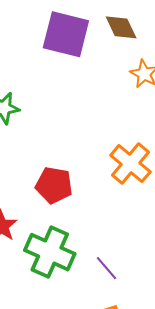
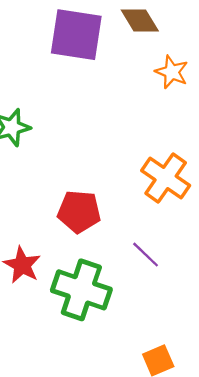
purple line: (106, 268) -> (146, 255), moved

